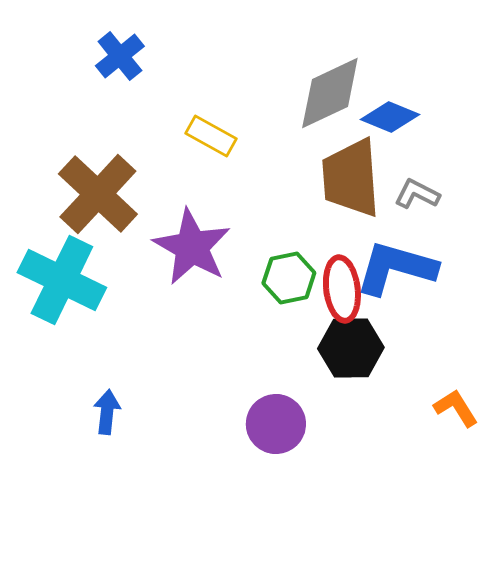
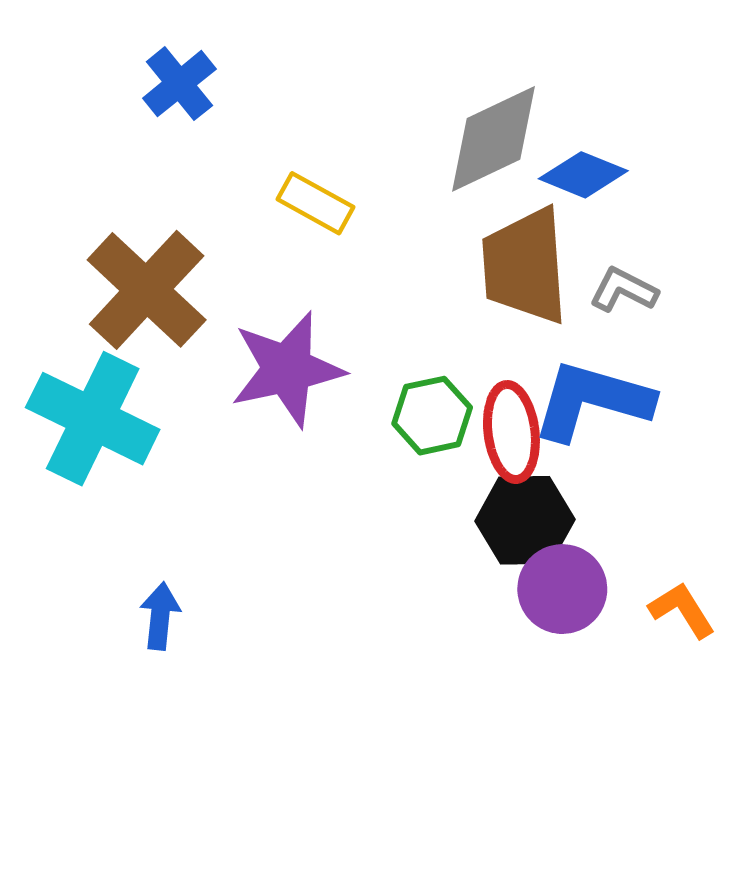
purple star: (192, 247) -> (287, 369), turned 30
purple circle: (276, 424) -> (562, 589), moved

